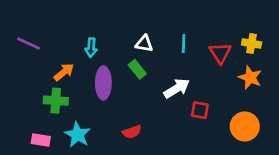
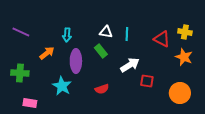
cyan line: (184, 44) -> (127, 34), moved
red triangle: (220, 53) -> (162, 39), turned -30
green cross: (56, 101) -> (20, 73), moved
red semicircle: (132, 132) -> (102, 89), moved
cyan star: (77, 135) -> (62, 86), moved

